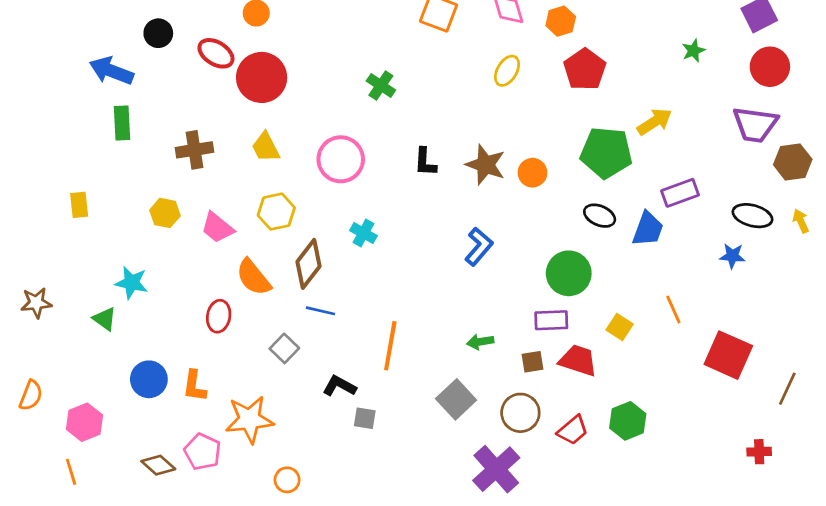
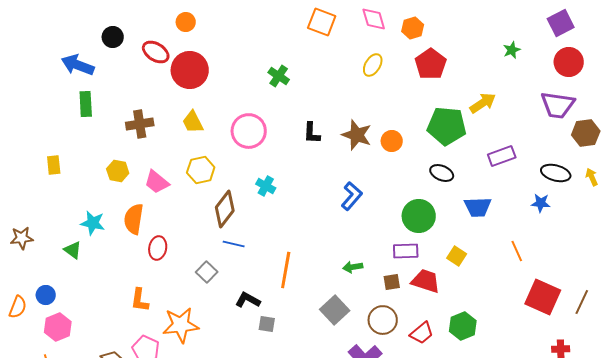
blue trapezoid: (648, 229) -> (478, 207), moved, turned 68
orange semicircle: (254, 277) -> (134, 219), moved, turned 48
orange line: (673, 310) -> (517, 251), moved
red square: (728, 355) -> (543, 297), moved
blue circle: (149, 379) -> (46, 295), moved, size x0.7

